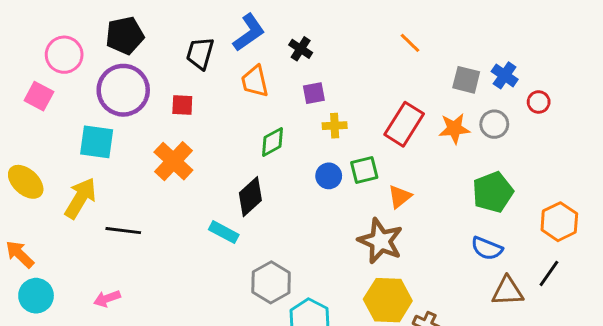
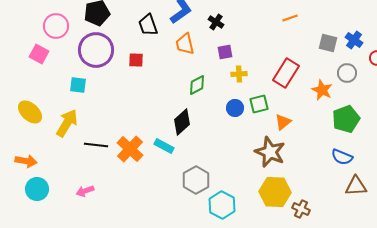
orange line: (410, 43) -> (290, 18), turned -63
black trapezoid: (200, 53) -> (148, 25), turned -35
orange star: (454, 129) -> (322, 90), moved, turned 30
cyan square: (97, 142) -> (78, 85), size x0.7
orange cross: (173, 161) -> (130, 149), moved
orange arrow: (20, 254) -> (26, 161), turned 145

